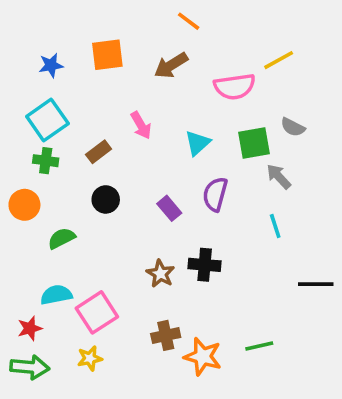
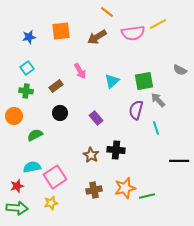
yellow line: (279, 60) -> (158, 24), moved
pink semicircle: (235, 86) -> (133, 33), moved
cyan square: (47, 120) -> (27, 68), size x0.6
gray semicircle: (293, 127) -> (180, 70), moved
purple semicircle: (215, 194) -> (136, 110), moved
orange star: (203, 357) -> (125, 188), moved, turned -30

